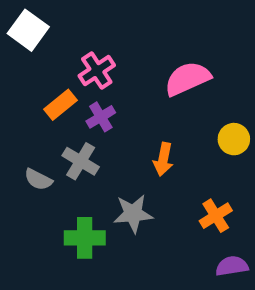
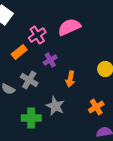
pink semicircle: (188, 79) -> (69, 27), moved
purple cross: (101, 117) -> (50, 60), moved
gray star: (133, 214) -> (55, 106), turned 30

